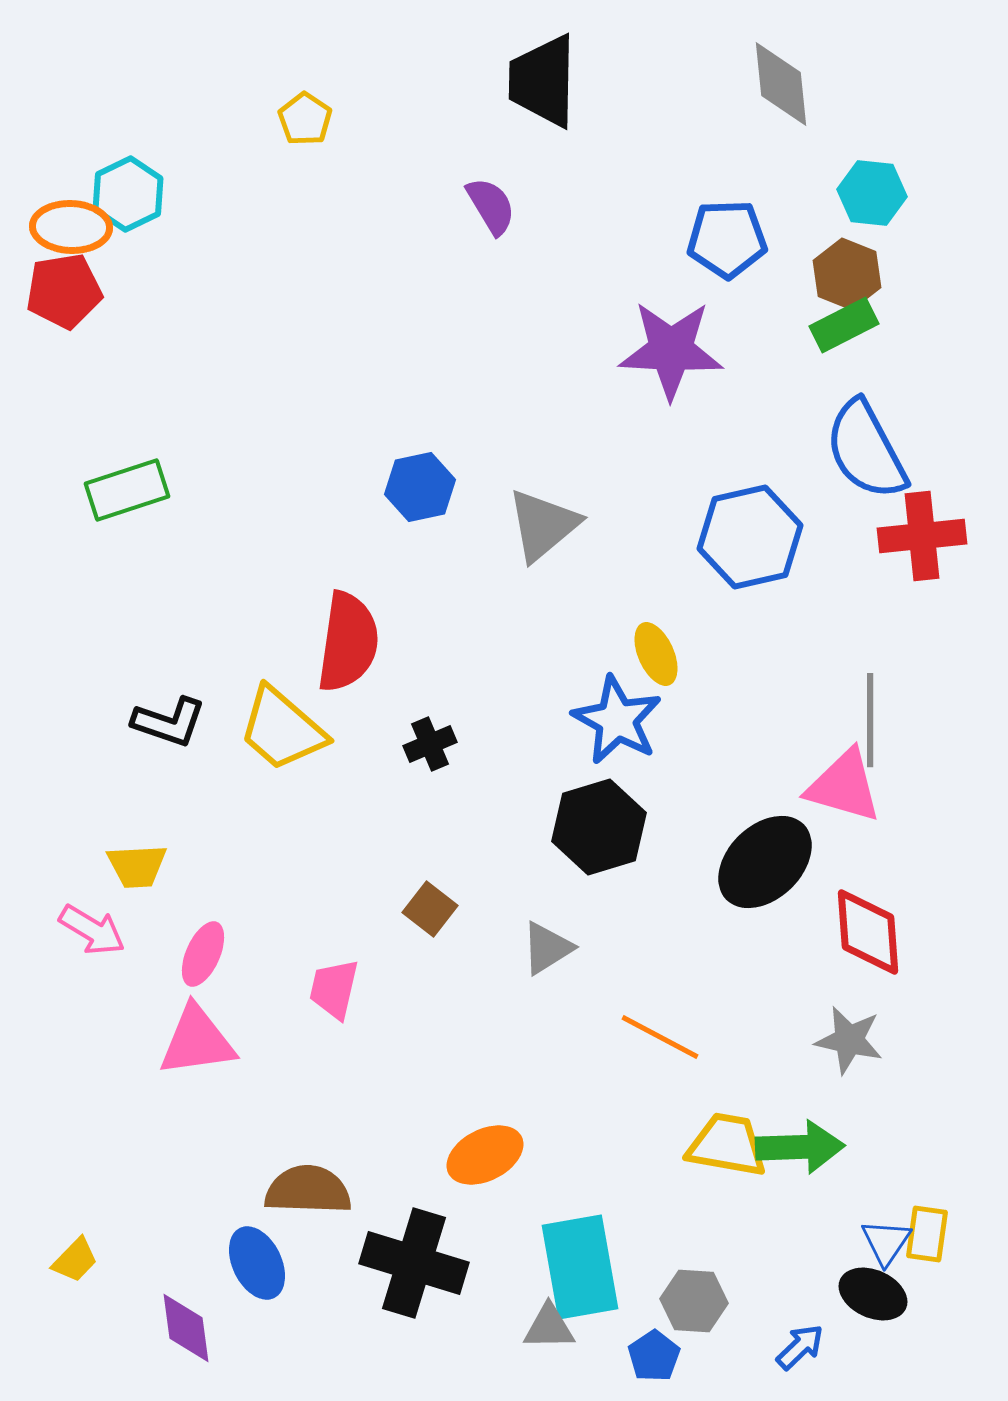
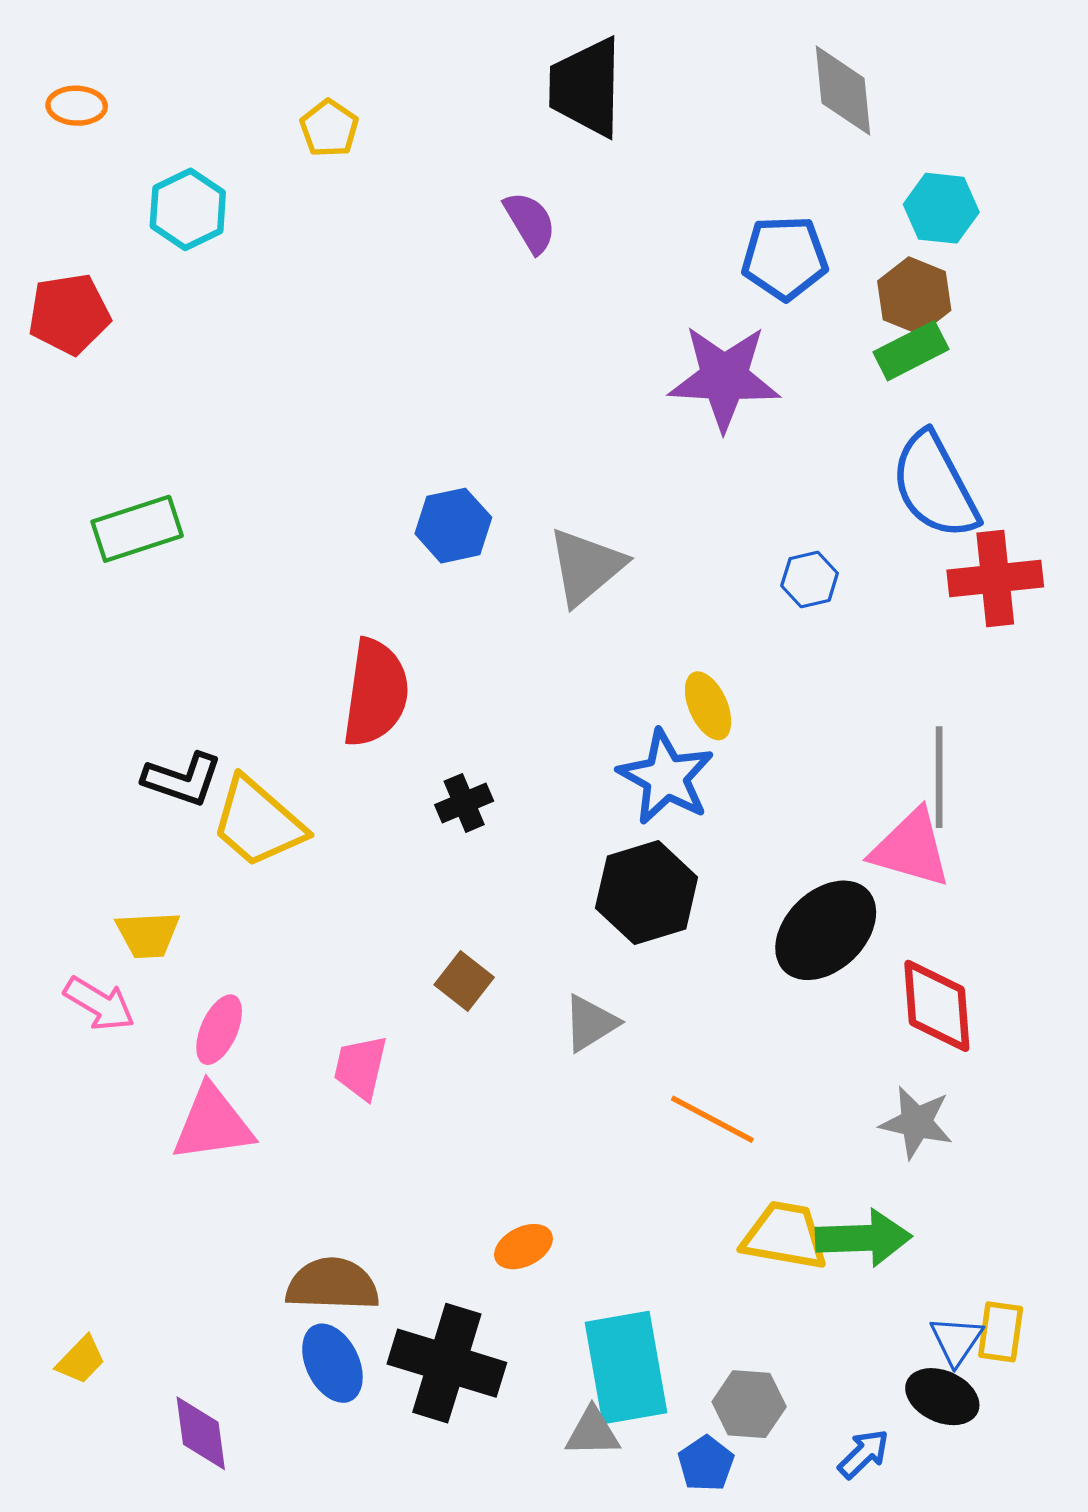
cyan hexagon: (128, 194) -> (188, 209), moved
orange ellipse: (71, 227) -> (77, 106), moved, size x0.7
blue hexagon: (750, 537) -> (810, 580), size x0.5
yellow trapezoid: (282, 729) -> (258, 822), moved
orange ellipse: (485, 1155) -> (523, 1247), size x0.7
blue ellipse: (257, 1263) -> (332, 1363), moved

